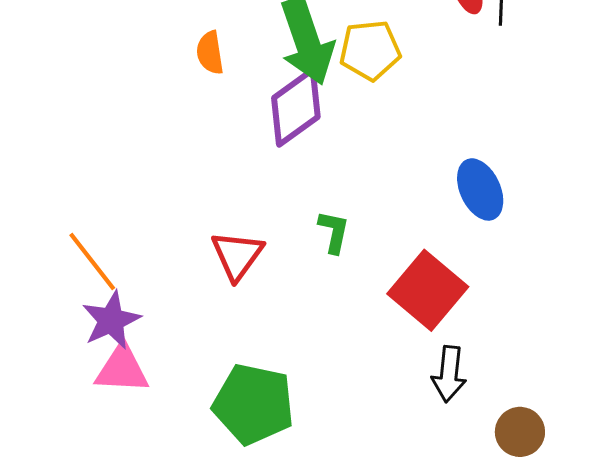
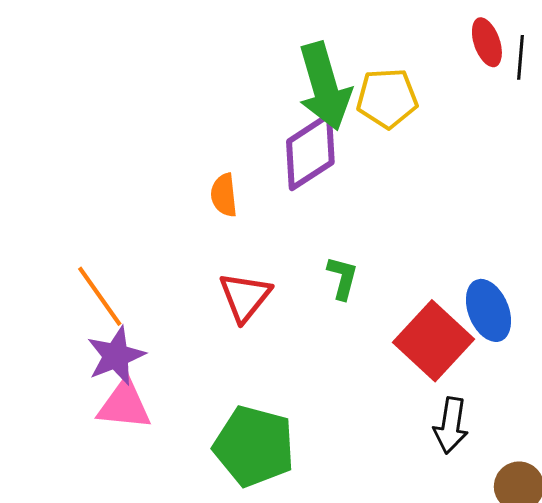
orange semicircle: (210, 53) -> (224, 195), moved
blue ellipse: (480, 189) -> (488, 310), moved

